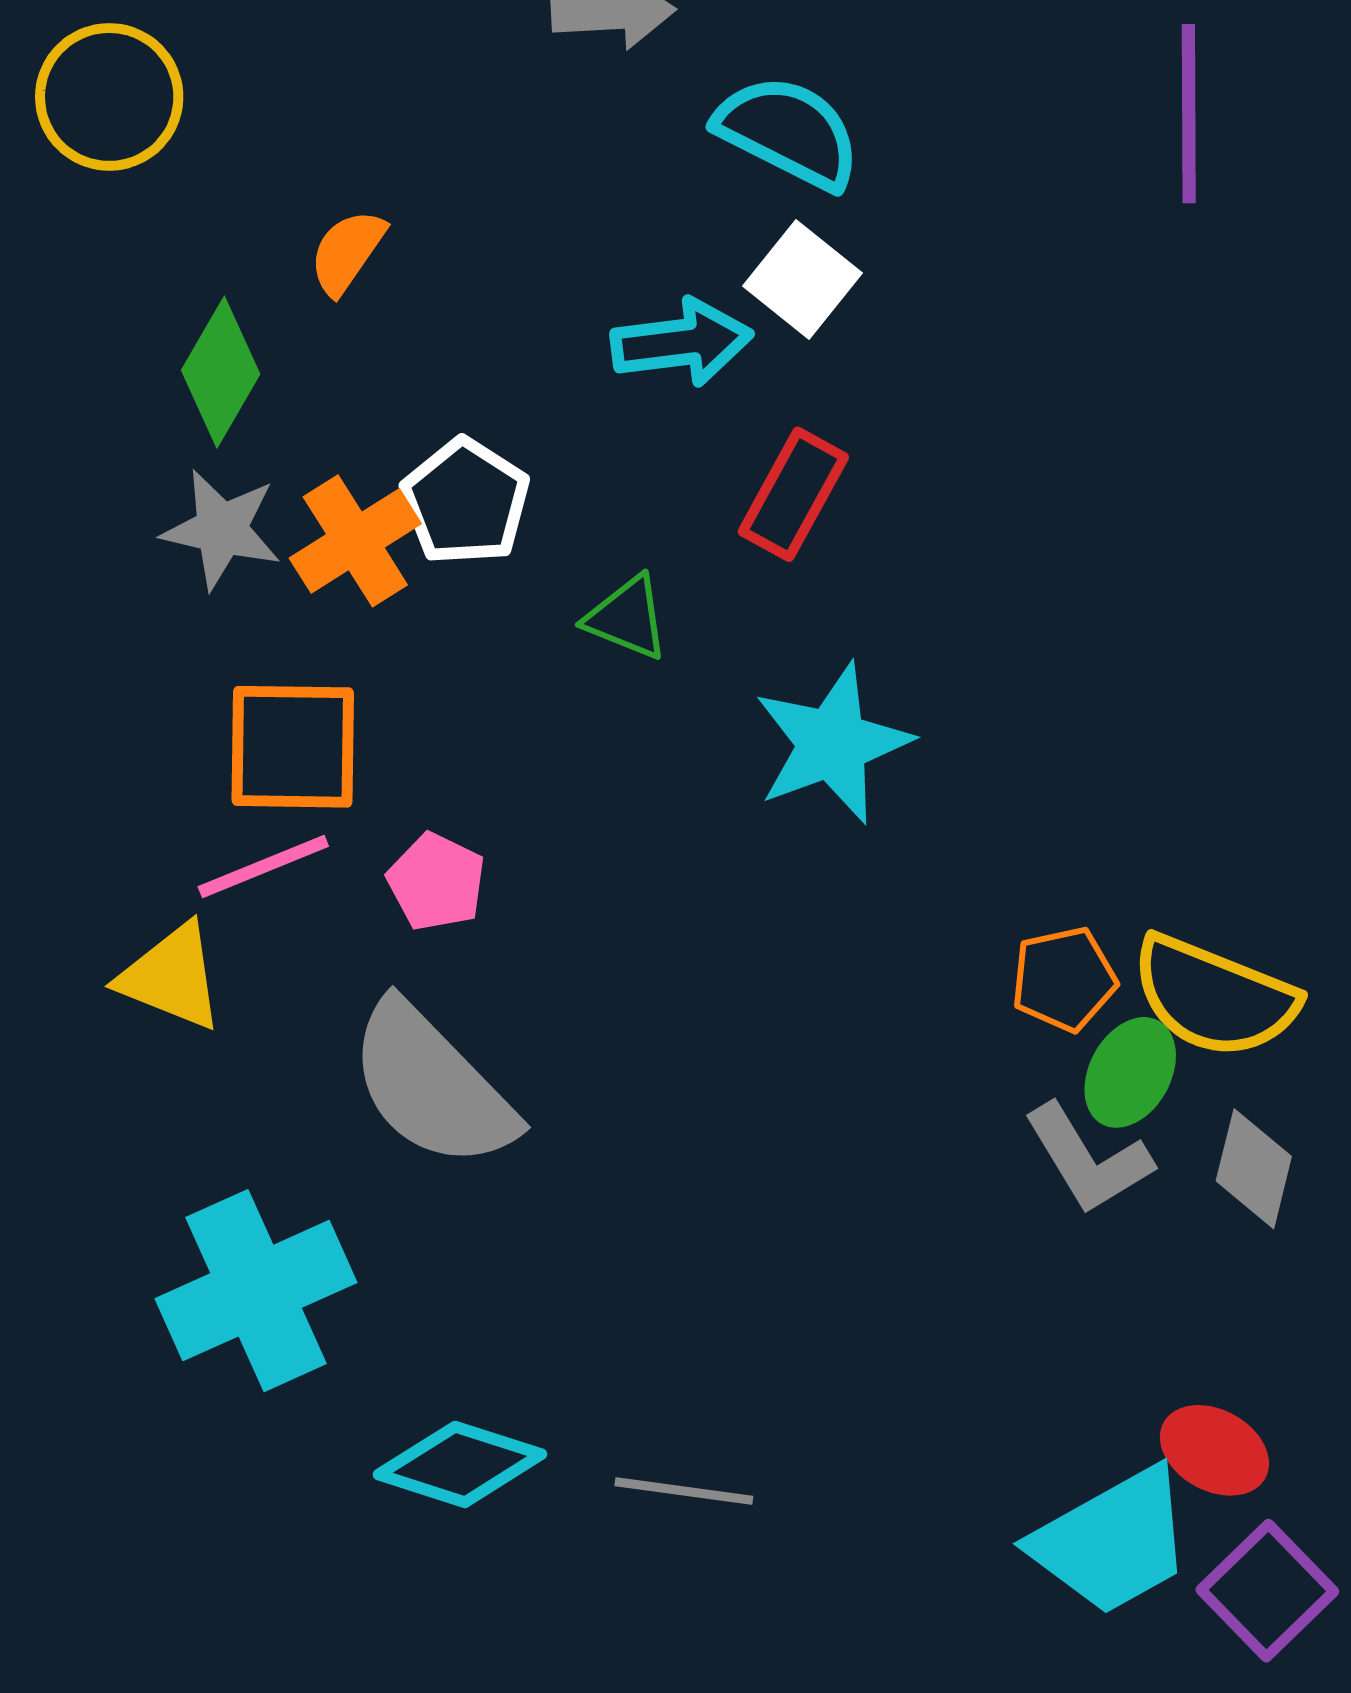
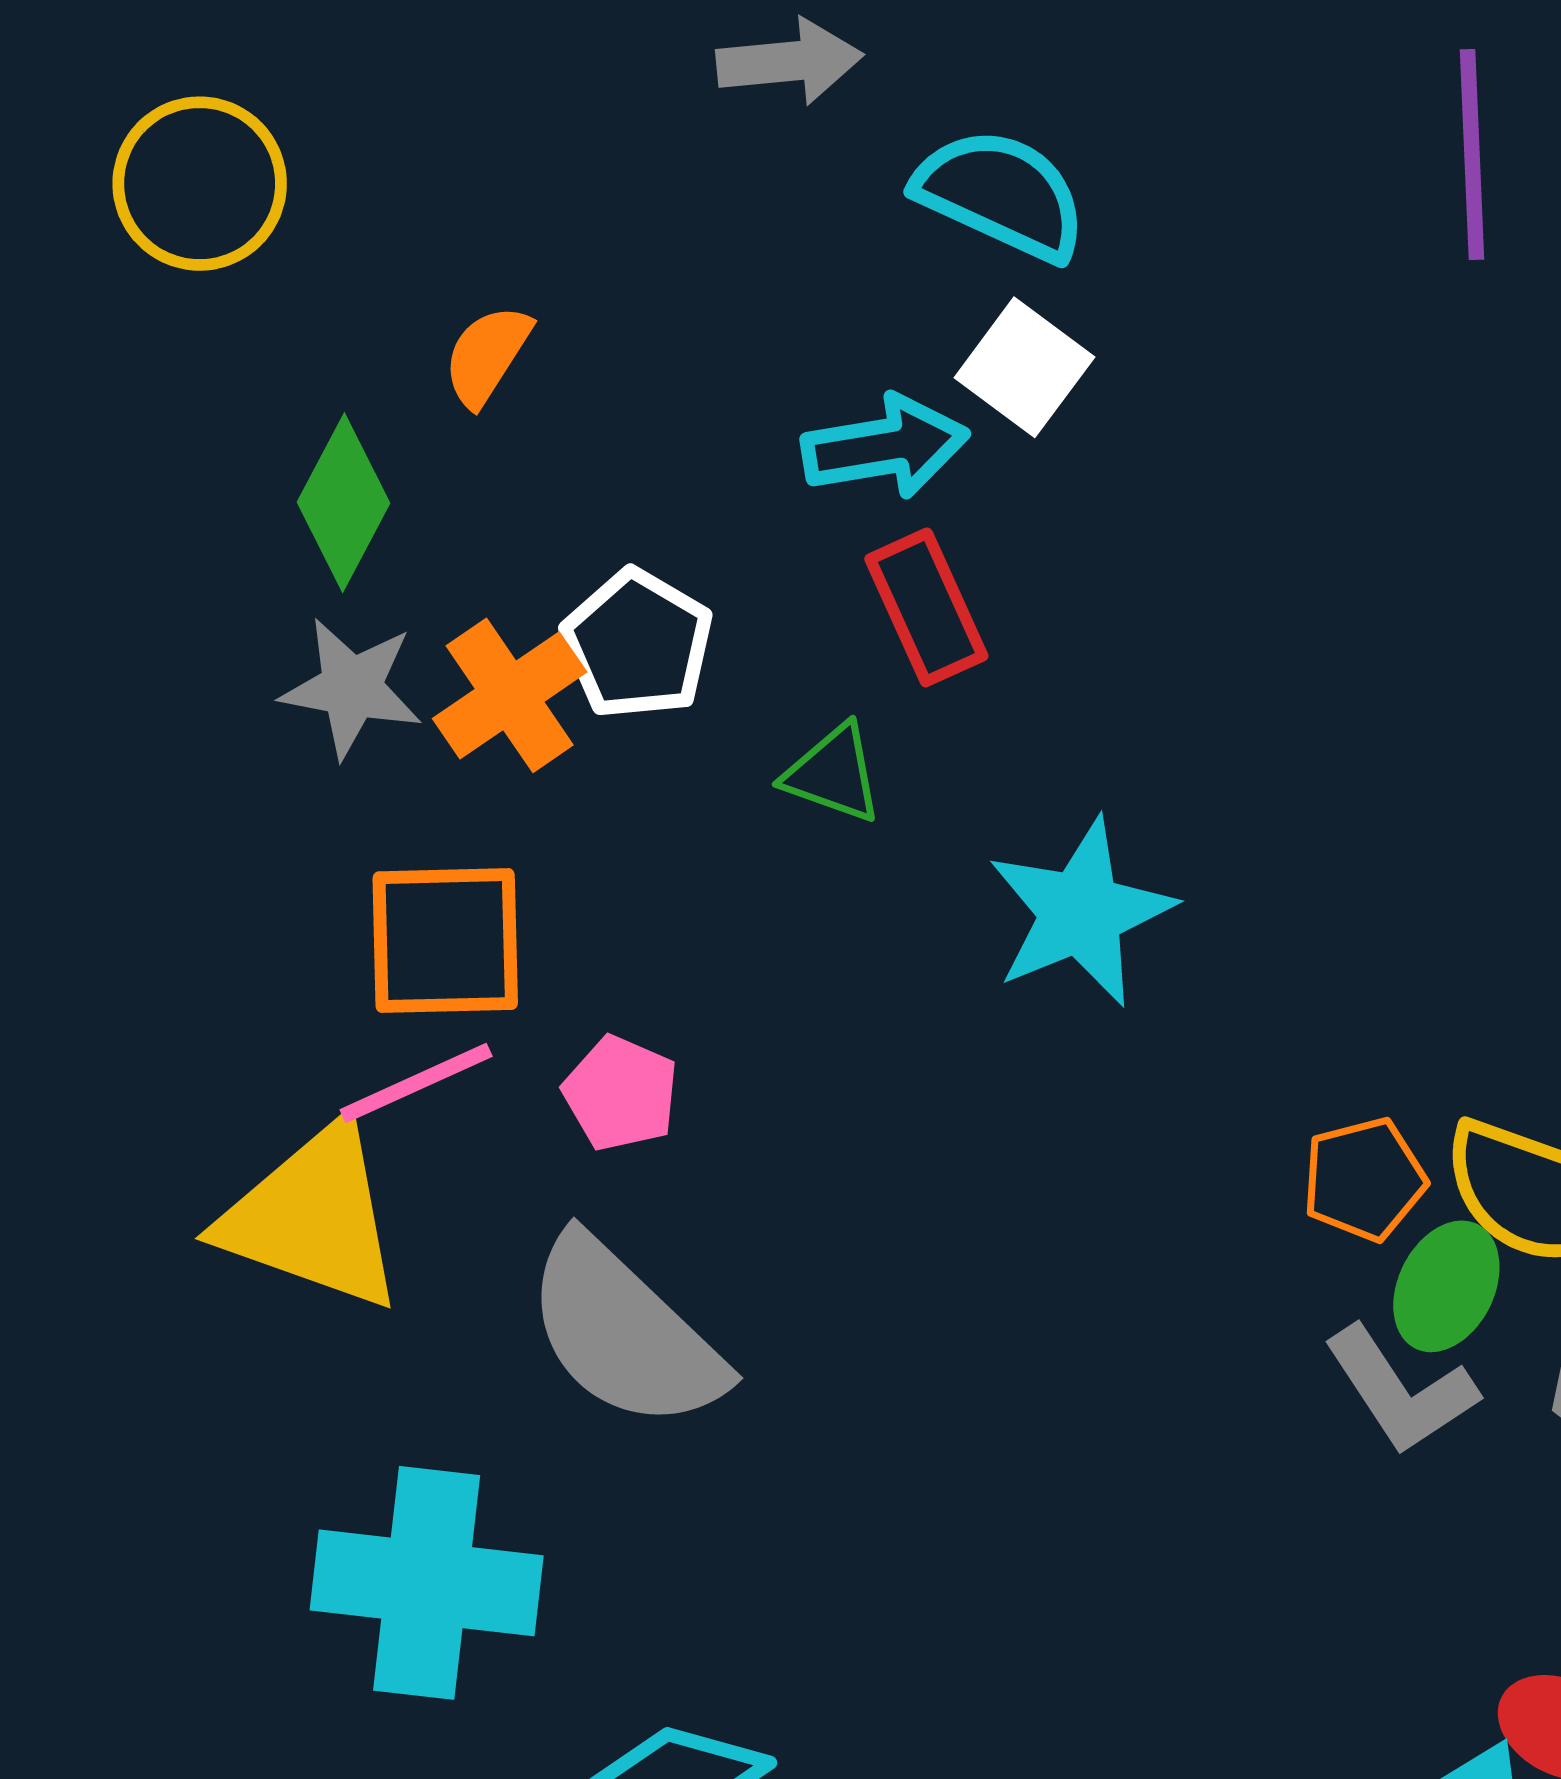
red rectangle: (793, 494) -> (926, 607), moved, turned -51
yellow triangle: (171, 977) -> (313, 1217), size x1.5
cyan cross: (256, 1291) -> (427, 1583), turned 33

